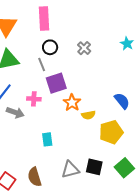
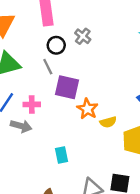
gray cross: (84, 48) -> (83, 36), moved
purple square: (56, 83) -> (67, 87), turned 35
pink cross: (34, 99) -> (32, 104), moved

